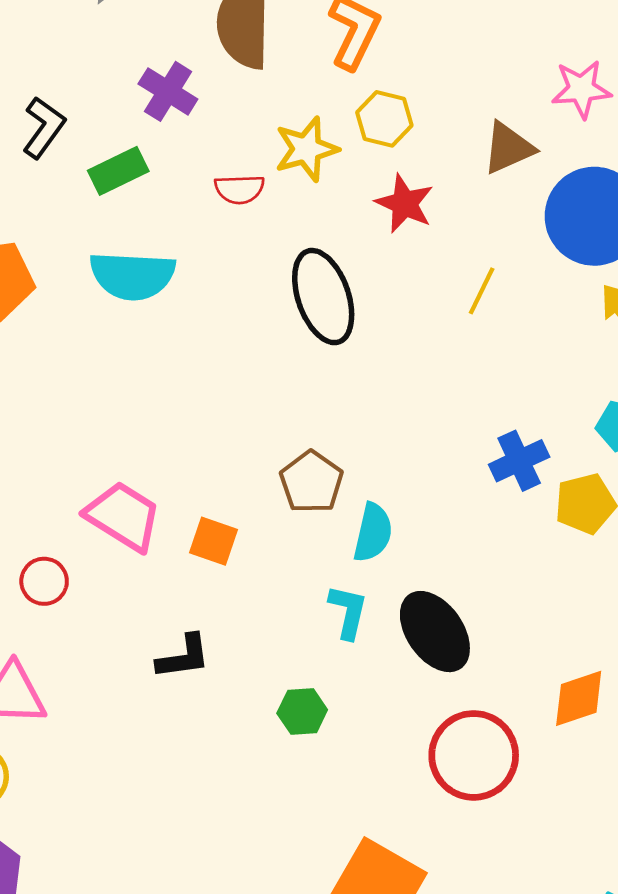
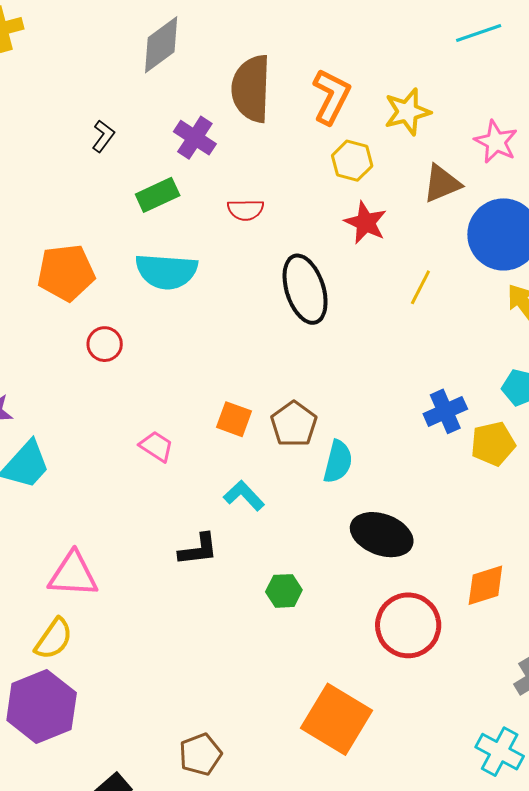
pink star: (581, 89) -> (496, 142), turned 30
black L-shape: (44, 127) -> (103, 136), moved, size x0.7
yellow star: (306, 149) -> (407, 112), moved
pink trapezoid: (123, 516) -> (156, 446), size x0.6
orange square: (213, 541) -> (234, 419), moved
red circle: (44, 581) -> (105, 344), moved
cyan L-shape: (348, 612) -> (244, 496), moved, turned -57
black ellipse: (435, 632) -> (382, 535), turned -36

